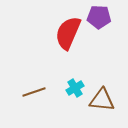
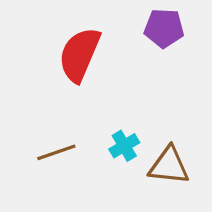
red semicircle: (68, 33) -> (79, 55), moved

